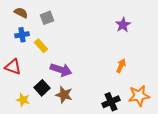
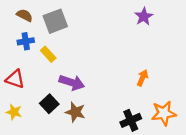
gray square: (47, 18) -> (55, 21), size x1.5
purple star: (123, 25) -> (144, 17), moved
yellow star: (23, 100) -> (14, 112), moved

